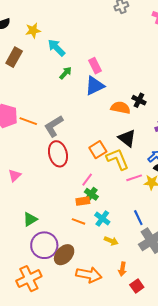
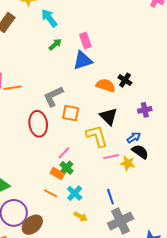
orange line: (28, 121) -> (13, 88), turned -36
gray L-shape: (54, 126) -> (53, 96), moved
orange square: (98, 150) -> (71, 113), moved, turned 36
orange rectangle: (83, 201) -> (57, 174), turned 32

